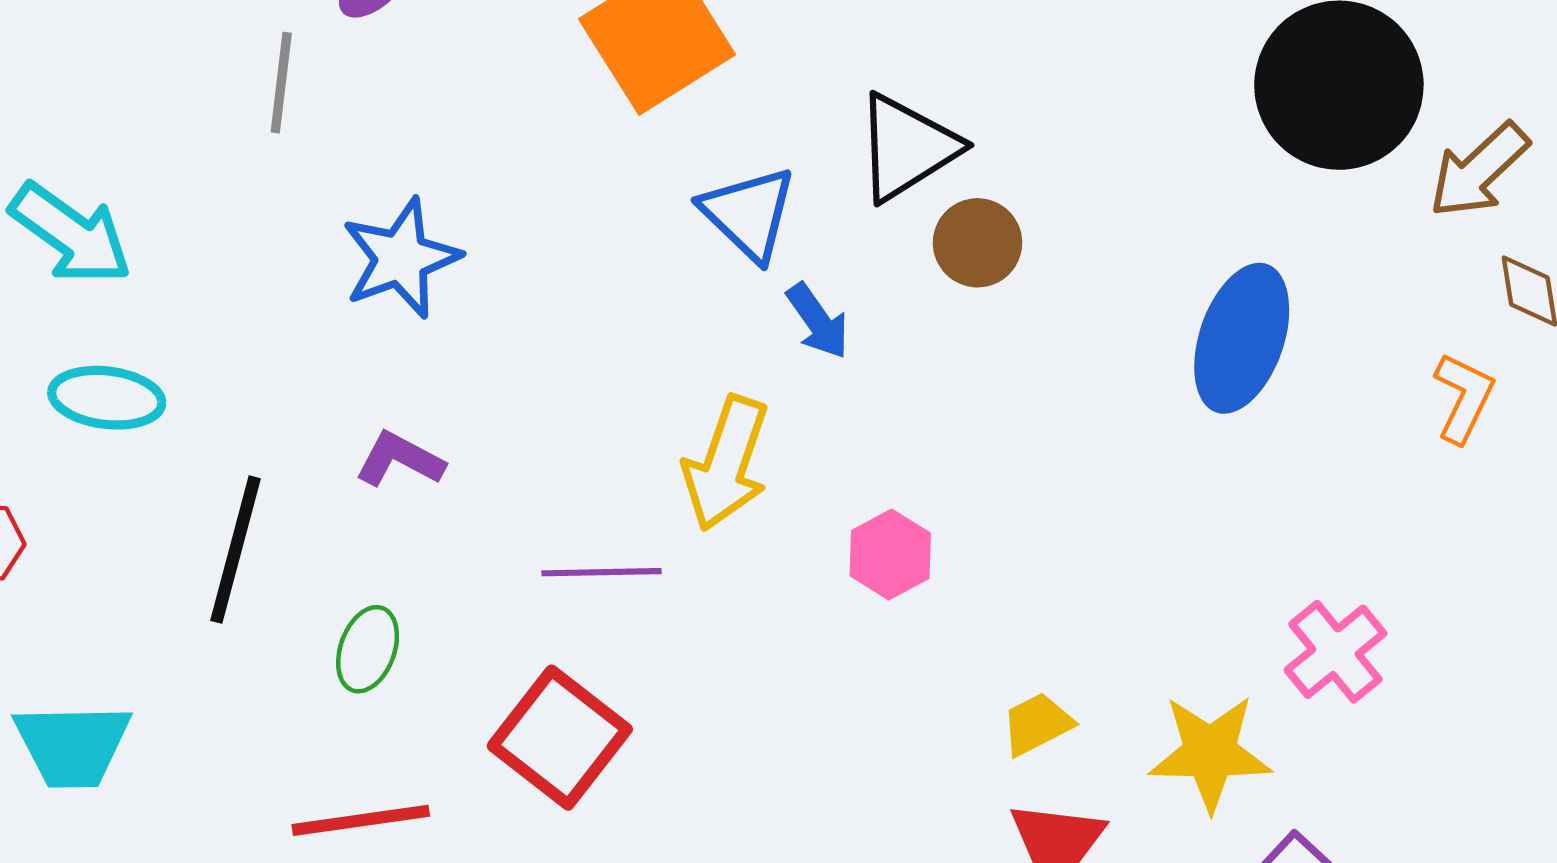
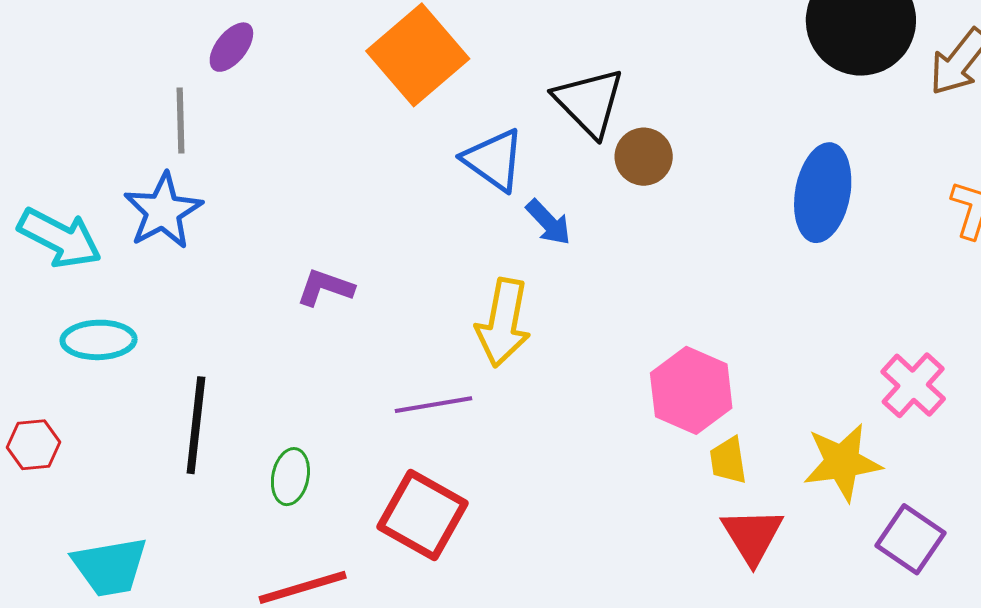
black triangle: (907, 148) -> (589, 102), turned -34
blue star: (401, 258) -> (163, 211), moved
purple L-shape: (400, 459) -> (325, 288), moved
pink hexagon: (890, 554) -> (691, 390), moved, size x1.5
yellow trapezoid: (1037, 724) -> (728, 460), turned -63

